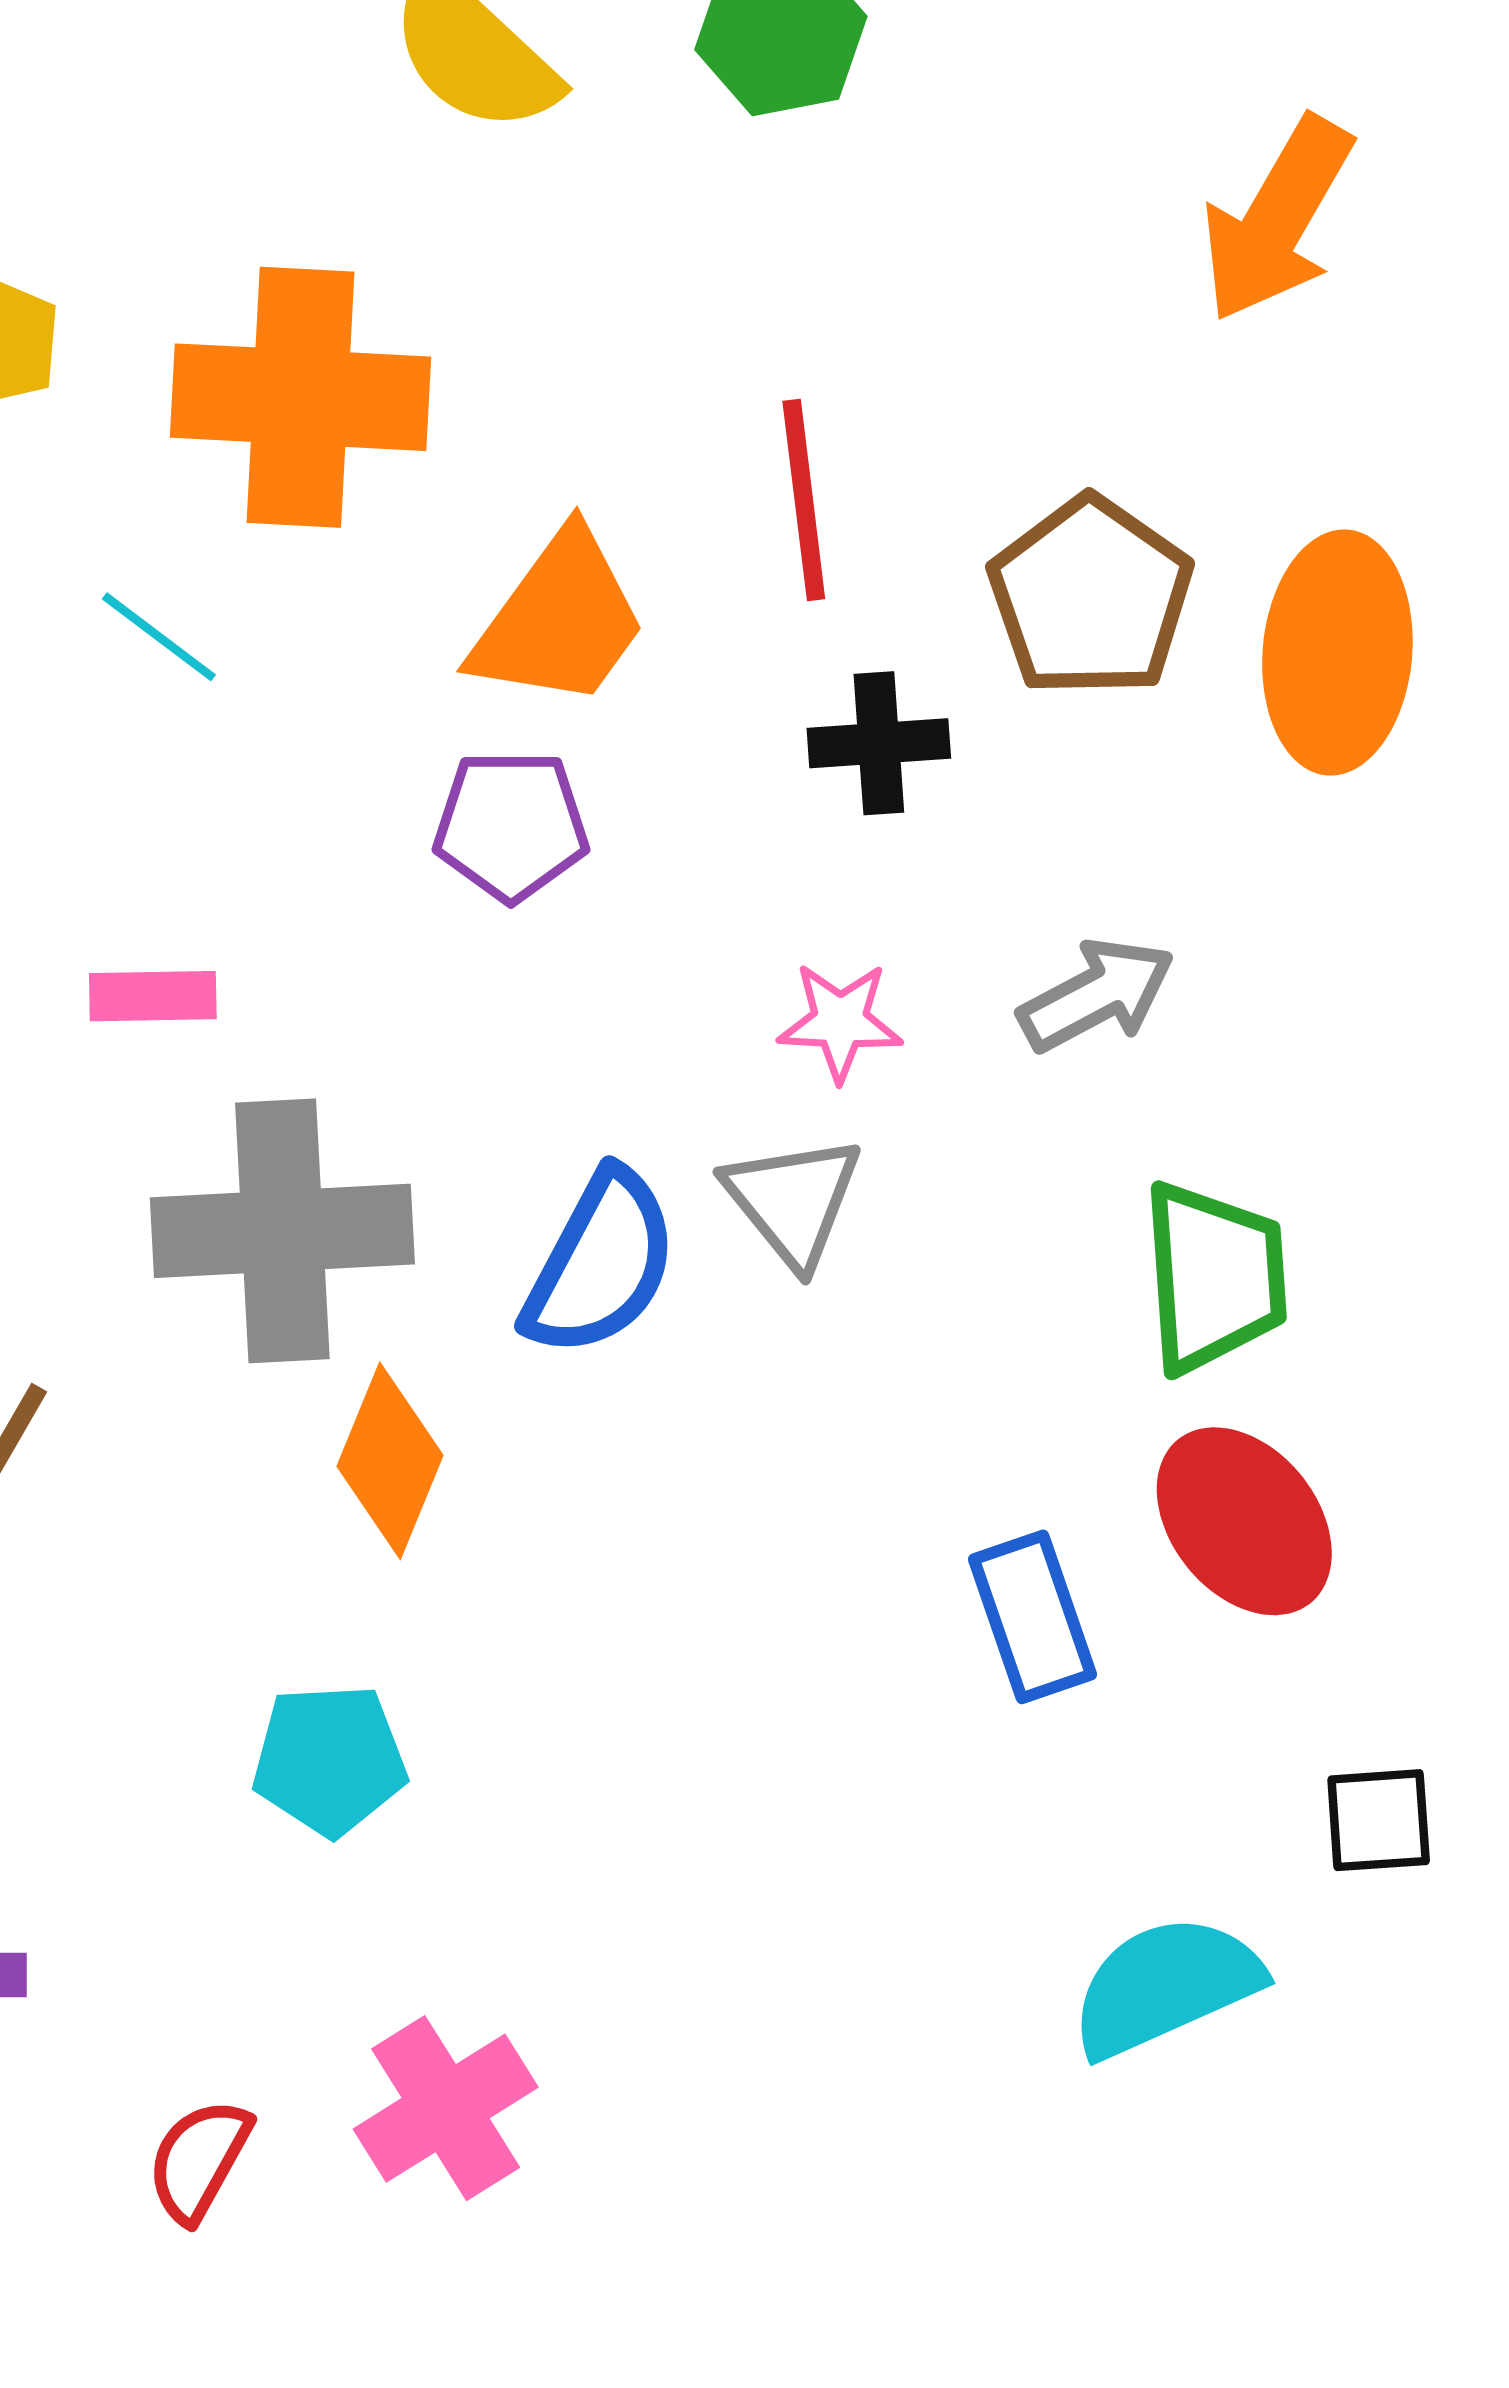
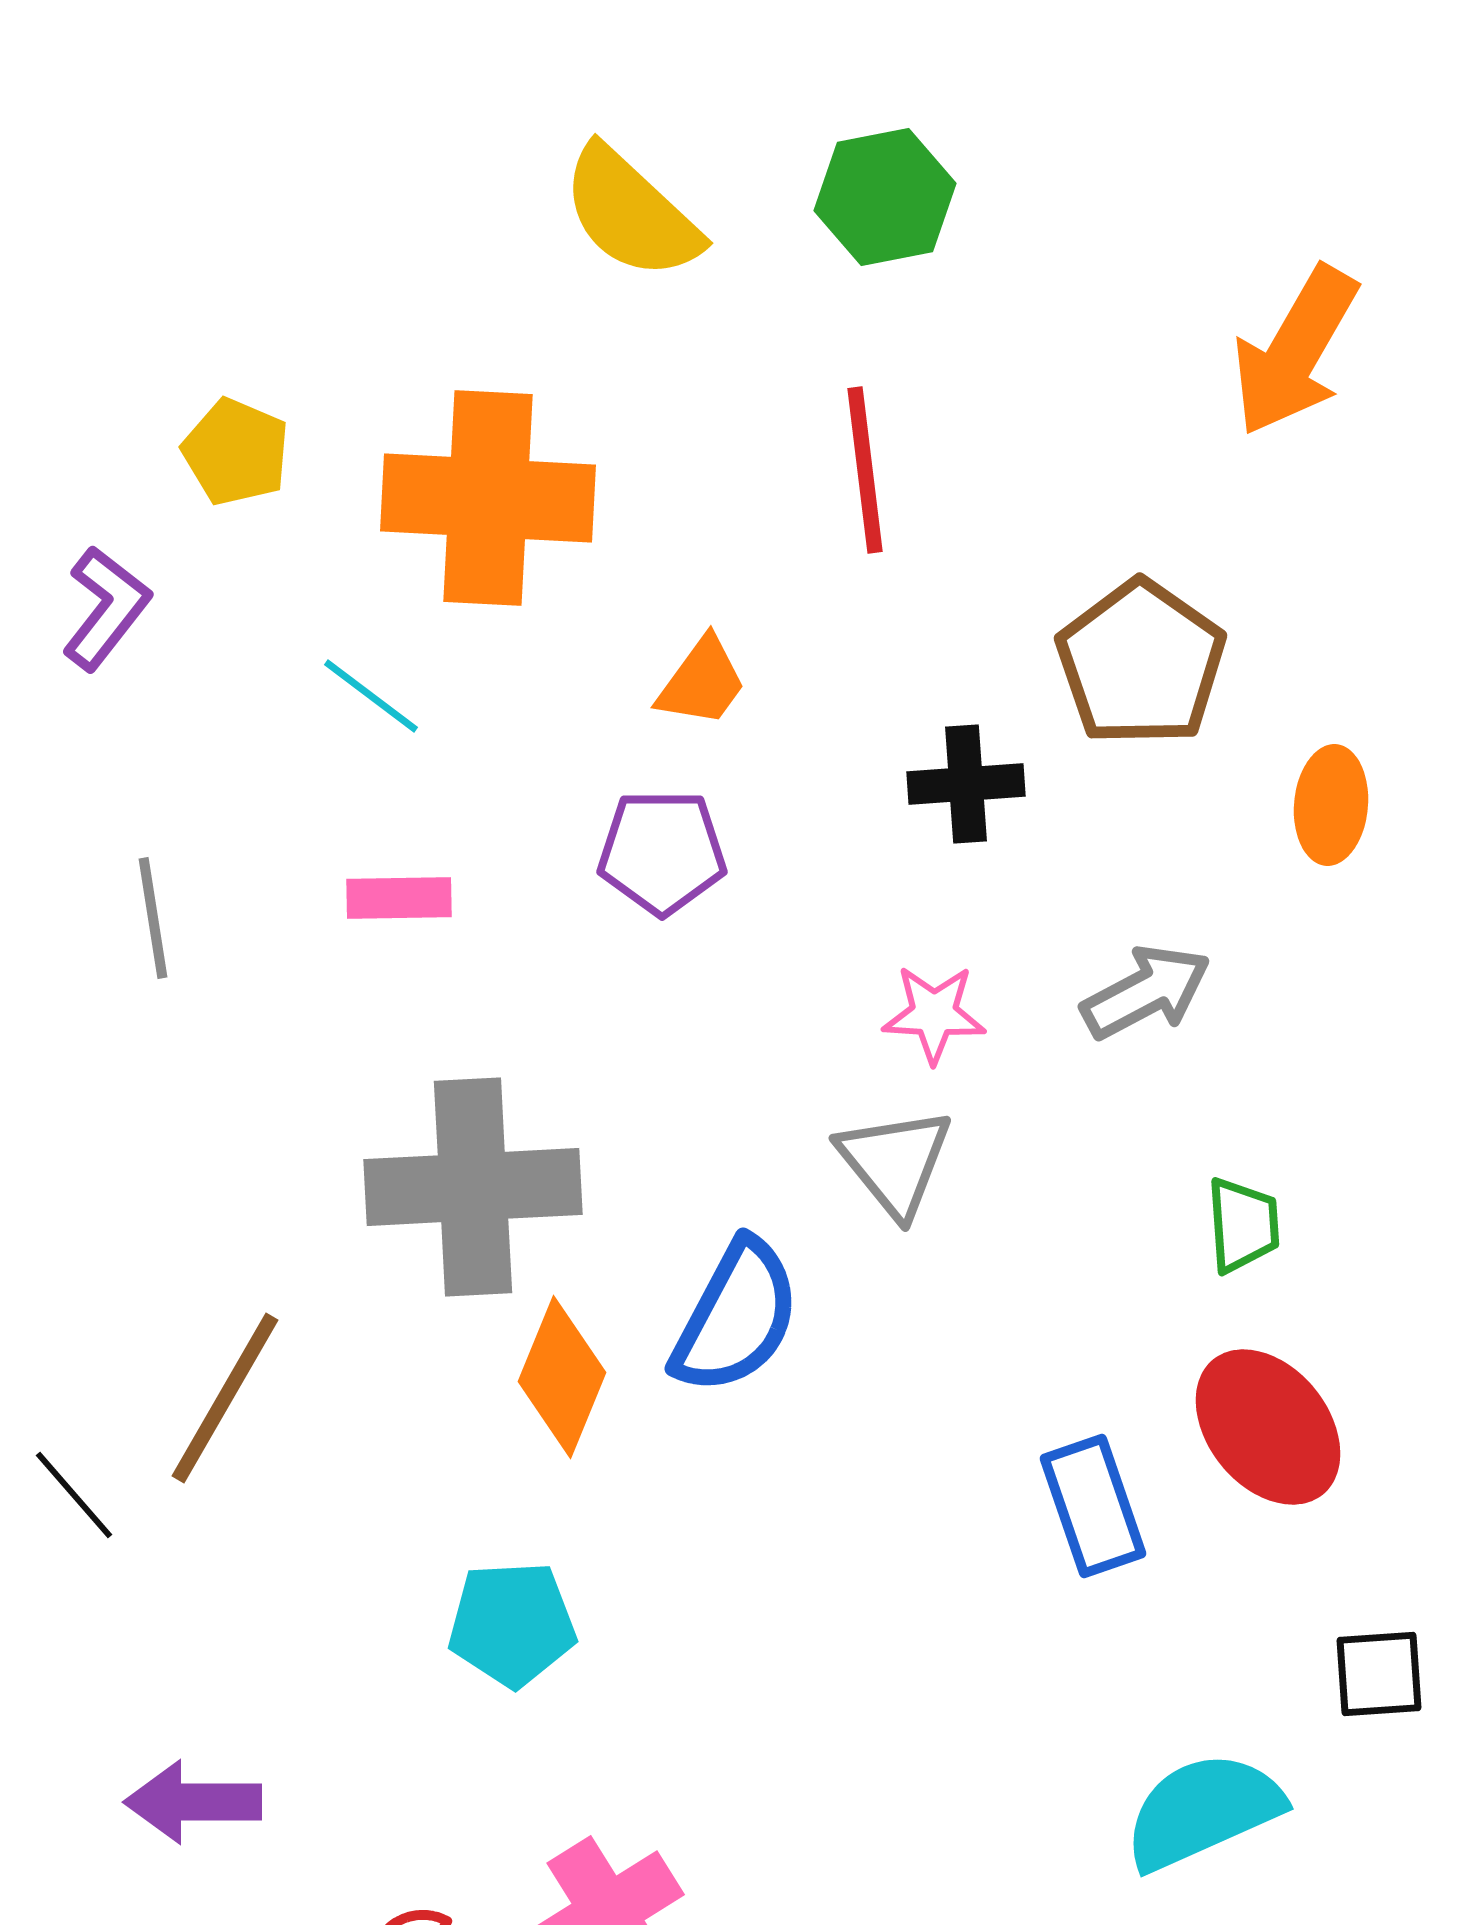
red line: (804, 500) -> (865, 470), moved
orange trapezoid: (559, 620) -> (702, 682), size x0.6
orange ellipse: (1337, 653) -> (1331, 805), moved, size x0.6
pink rectangle: (153, 996) -> (399, 898), moved
blue semicircle: (601, 1264) -> (736, 1317), moved
green trapezoid: (1214, 1277) -> (1243, 1225), size x0.6

